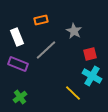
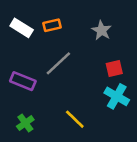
gray star: (74, 31) -> (101, 30), moved
white rectangle: (17, 37) -> (22, 28), moved, turned -36
yellow line: (73, 93) -> (75, 119), moved

